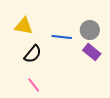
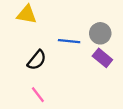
yellow triangle: (24, 26) -> (27, 14), moved

